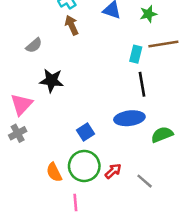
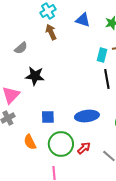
blue ellipse: (129, 118) -> (87, 116), moved
blue square: (85, 132) -> (48, 117), moved, turned 32
orange semicircle: (54, 172) -> (30, 142), moved

